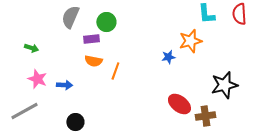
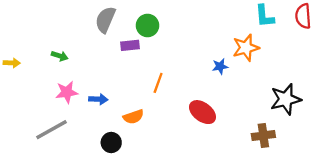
orange semicircle: (93, 61) -> (133, 117), moved, turned -30
pink star: (37, 79) -> (67, 92), turned -30
red ellipse: (179, 104) -> (203, 112), moved

